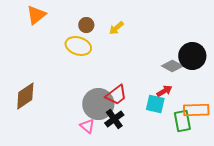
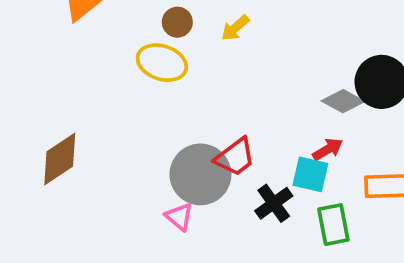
black cross: (114, 119) -> (274, 203), moved
green rectangle: (182, 121) -> (333, 225), moved

